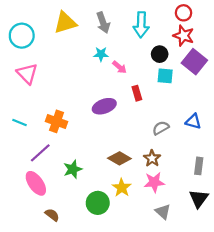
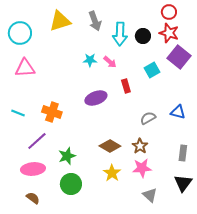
cyan arrow: (141, 25) -> (120, 34), moved
cyan star: (101, 54) -> (90, 60), moved
black circle: (160, 54) -> (143, 36), moved
pink triangle: (27, 74) -> (25, 68), turned -50
cyan square: (165, 76) -> (152, 70), turned -35
pink ellipse: (36, 183) -> (33, 169), turned -60
green circle: (98, 203) -> (71, 184), moved
brown semicircle: (52, 215) -> (33, 198), moved

